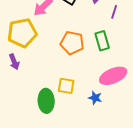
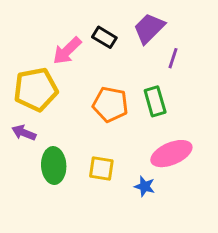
purple arrow: (14, 62) -> (24, 133), turned 133
green ellipse: (46, 101) -> (54, 165), moved

